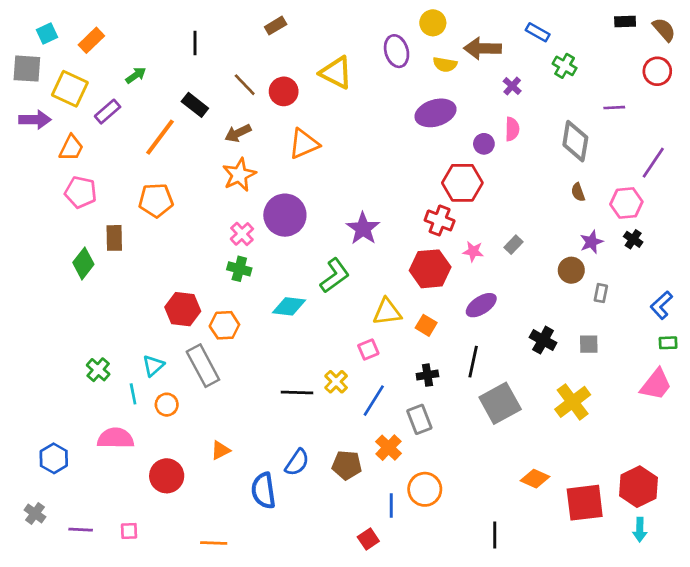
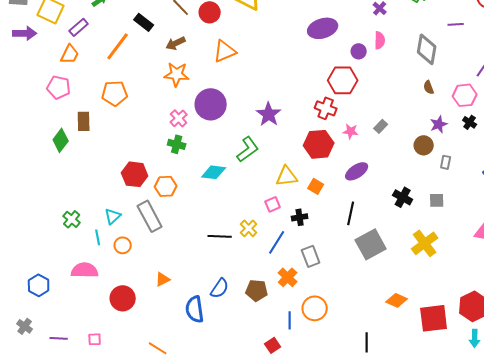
orange trapezoid: (71, 148) -> (70, 54), moved
orange star: (239, 175) -> (177, 74), turned 30
black cross: (427, 375) -> (300, 217), moved
orange line: (214, 543) -> (158, 348), turned 30

